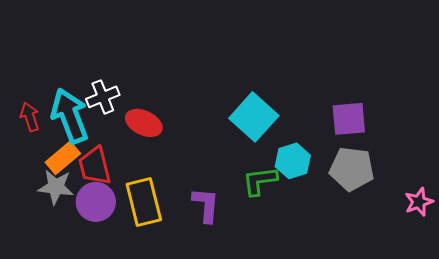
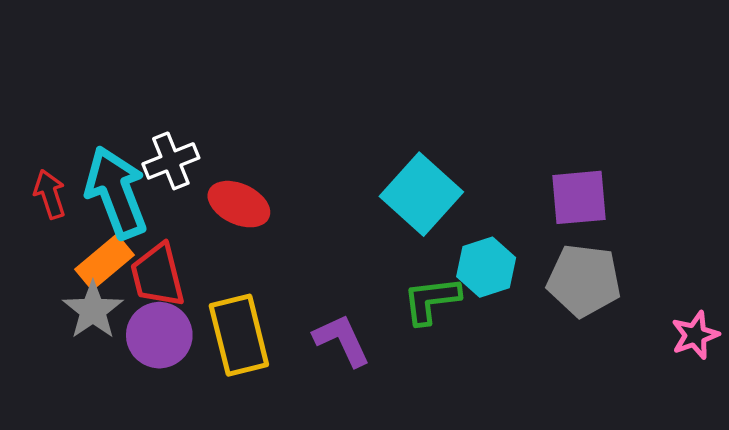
gray star: (56, 187) -> (93, 310), turned 30
purple L-shape: (206, 205) -> (342, 340), turned -30

